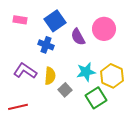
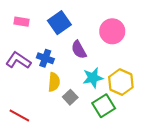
purple semicircle: (78, 37) -> (79, 50), moved
blue cross: (46, 45) -> (45, 58), moved
purple L-shape: (25, 71) -> (18, 60), moved
red line: (18, 107) -> (19, 115), turned 42

